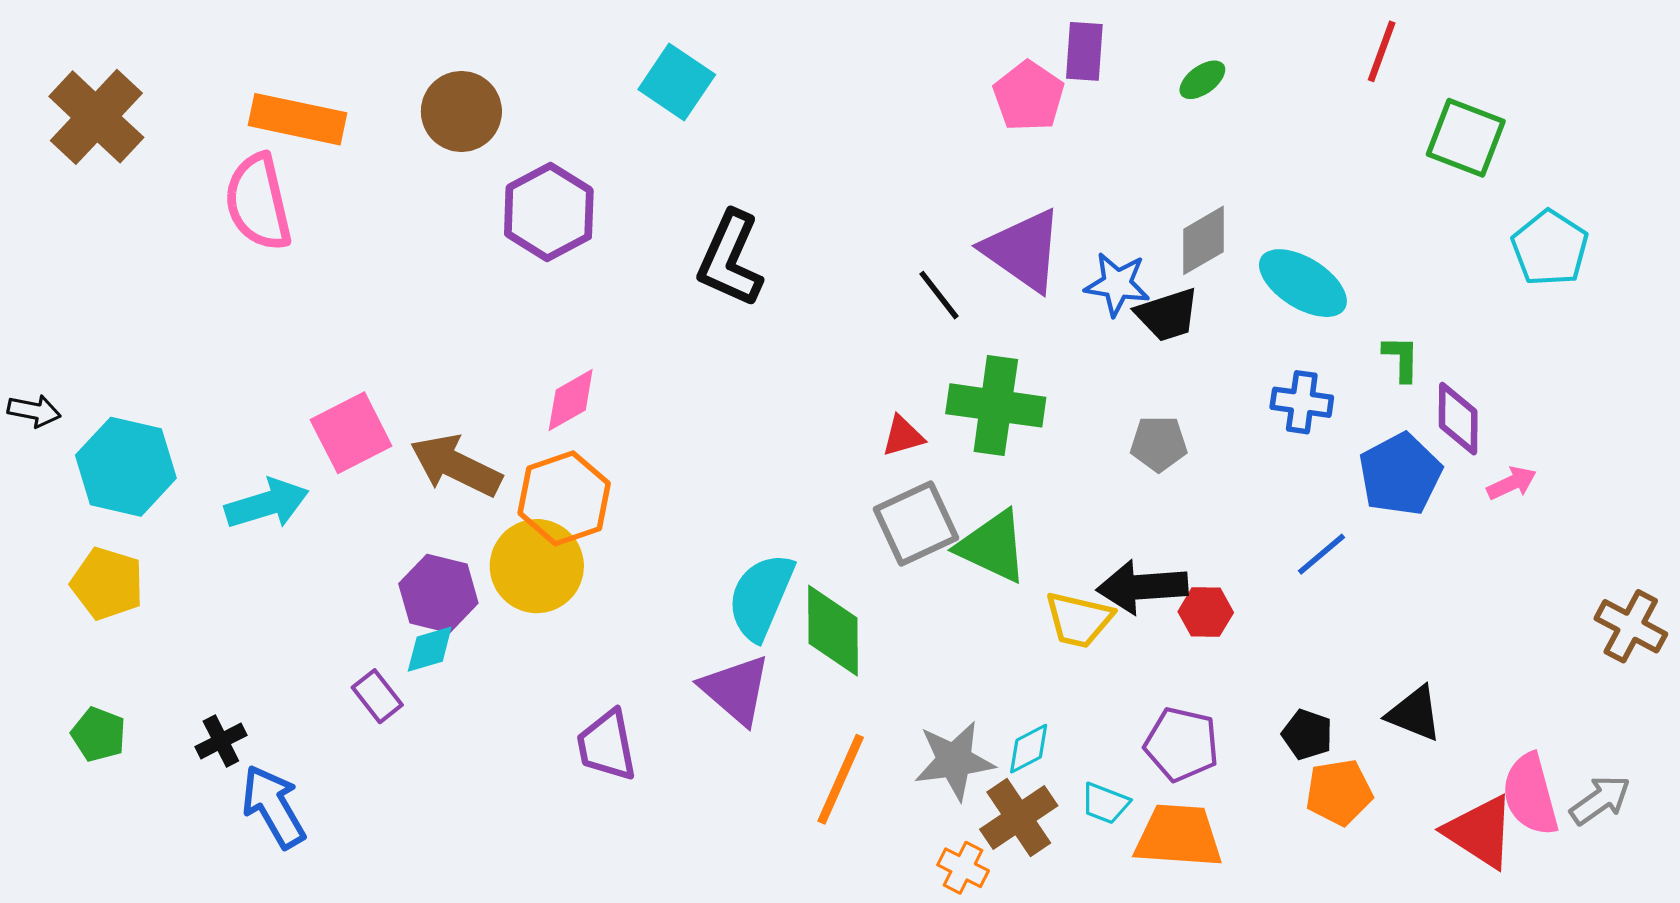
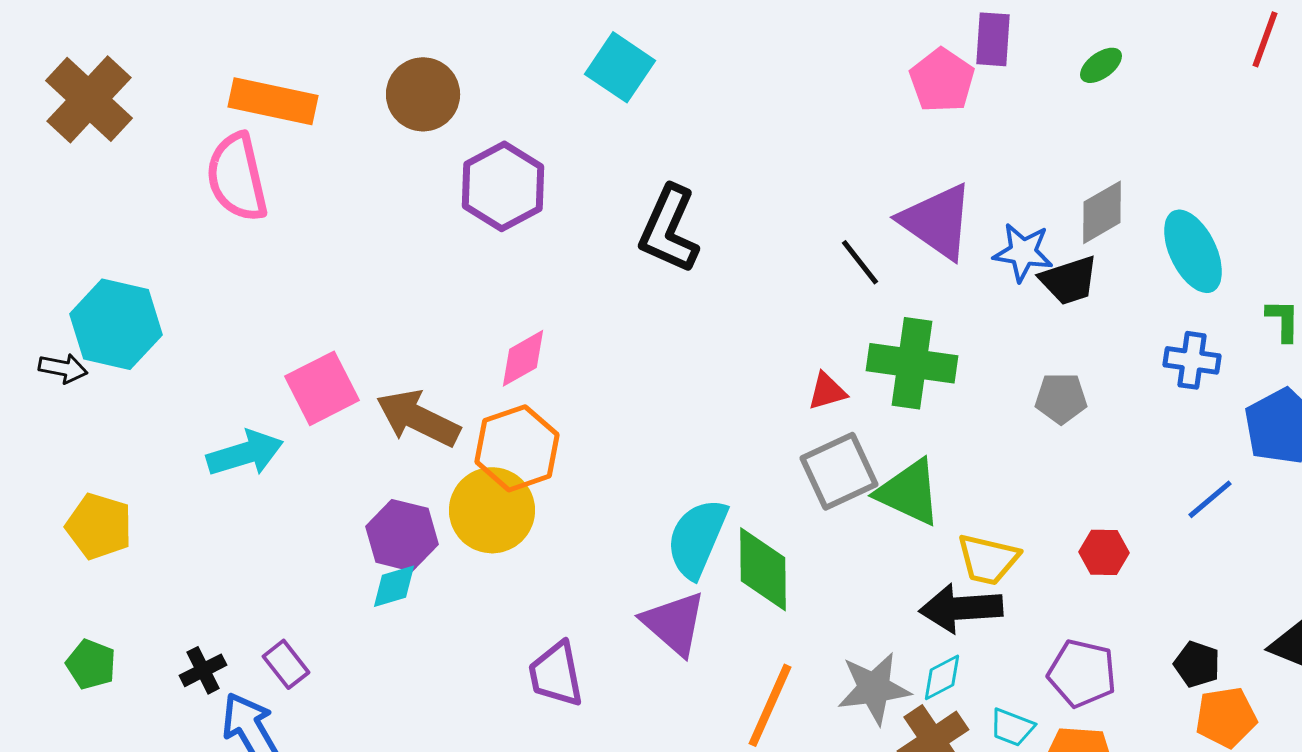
cyan ellipse: (1303, 283) -> (1193, 251), turned 32
black arrow: (34, 411) -> (63, 368), moved
cyan hexagon: (126, 467) -> (116, 324), moved
black arrow: (1142, 587) -> (961, 608), moved
purple rectangle: (377, 696) -> (286, 664), moved

